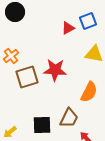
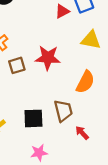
brown square: (27, 77) -> (17, 65), size x0.7
brown trapezoid: (69, 118) -> (63, 111), turned -40

